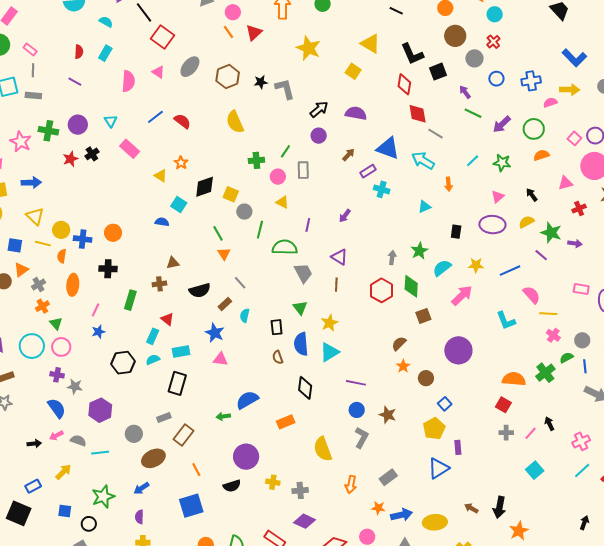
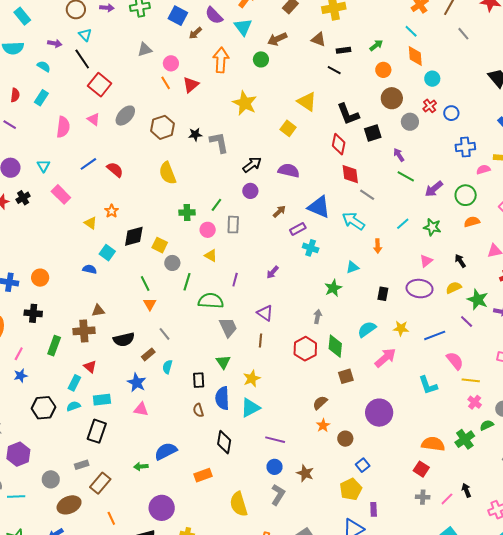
blue circle: (496, 79) -> (451, 113), moved
green star: (419, 251) -> (333, 288), moved
brown cross: (159, 284) -> (84, 331), size x1.5

